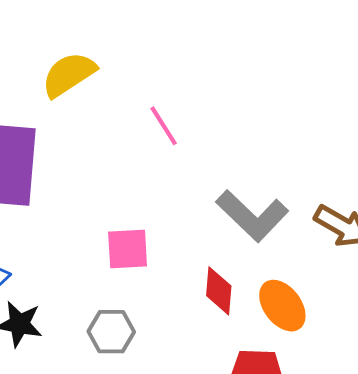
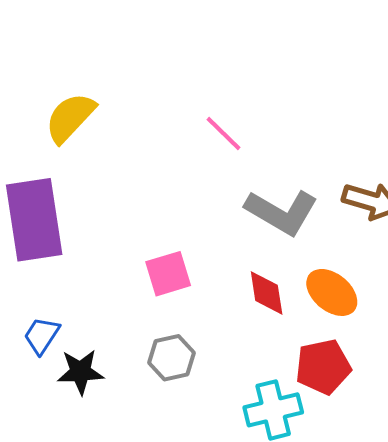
pink line: (164, 126) -> (223, 133), moved

